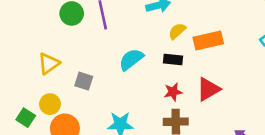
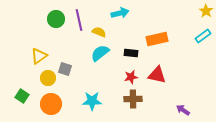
yellow semicircle: (177, 31) -> (99, 32), moved, turned 64
red triangle: (208, 89) -> (157, 75), turned 42
yellow circle: (50, 104) -> (48, 78), moved

